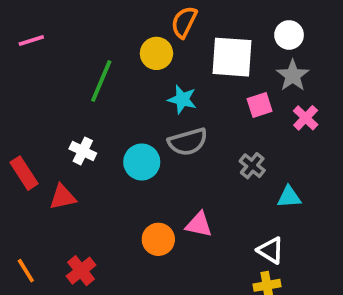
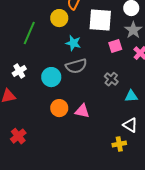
white cross: (83, 151) -> (19, 71), turned 32
orange circle: (158, 239) -> (59, 108), moved
white triangle: (271, 250) -> (130, 125), moved

